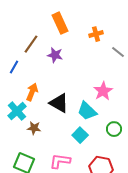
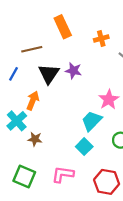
brown line: (31, 44) -> (32, 49), turned 42
purple star: (55, 55) -> (73, 71), moved
black triangle: (59, 103) -> (49, 74), moved, turned 35
cyan trapezoid: (87, 111) -> (92, 121), turned 90

